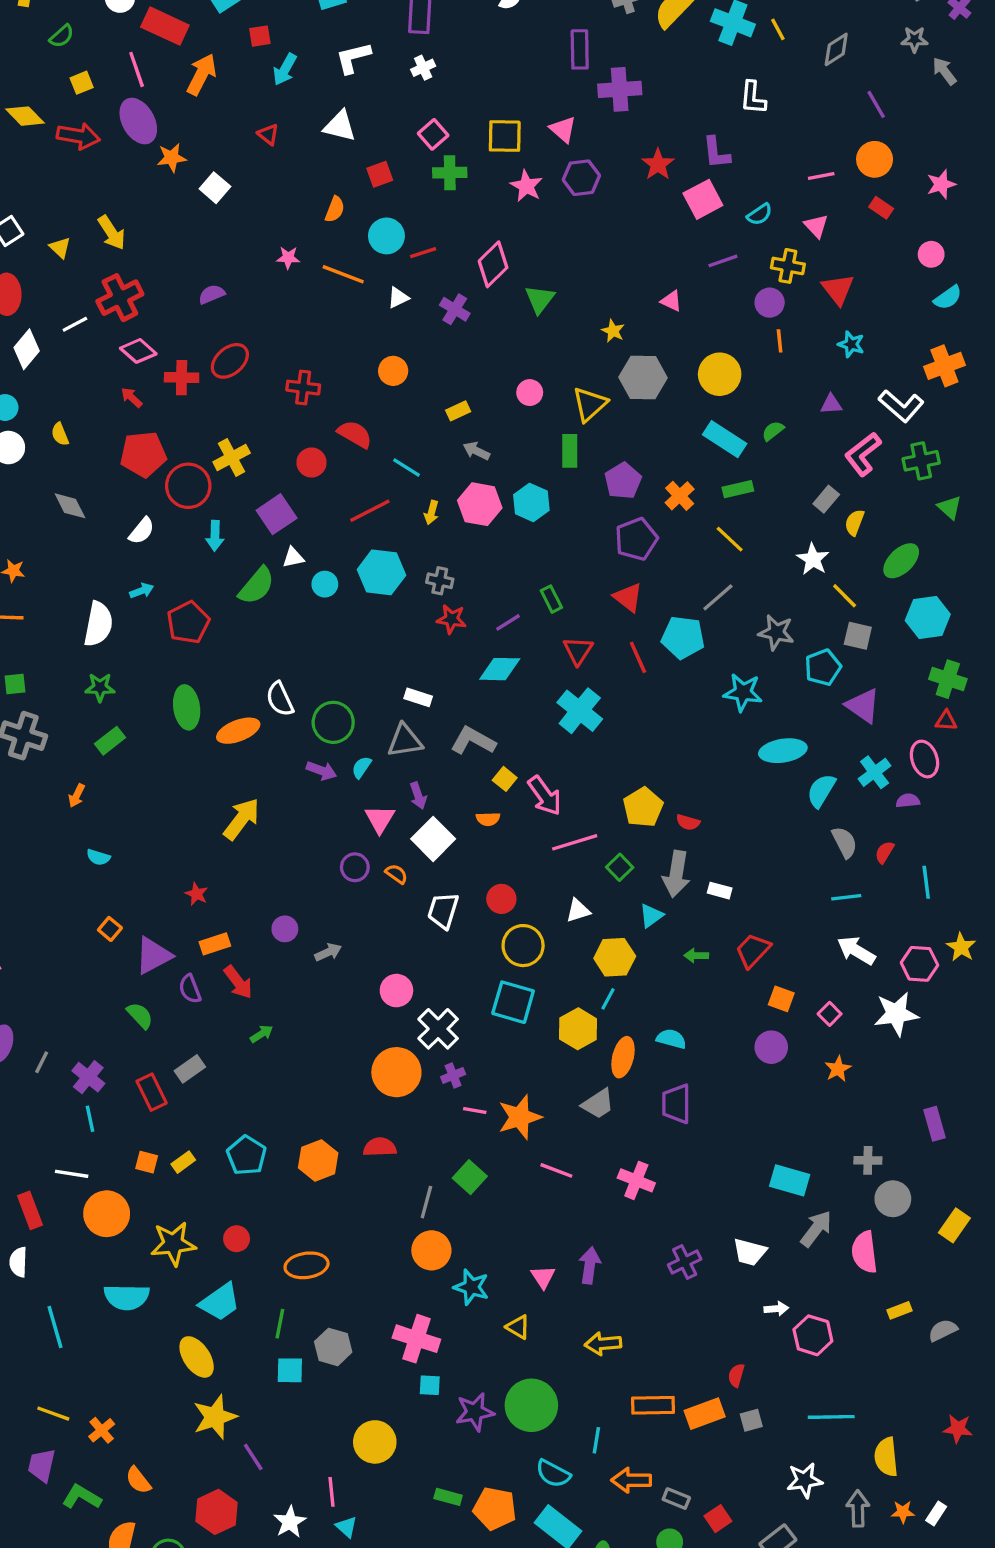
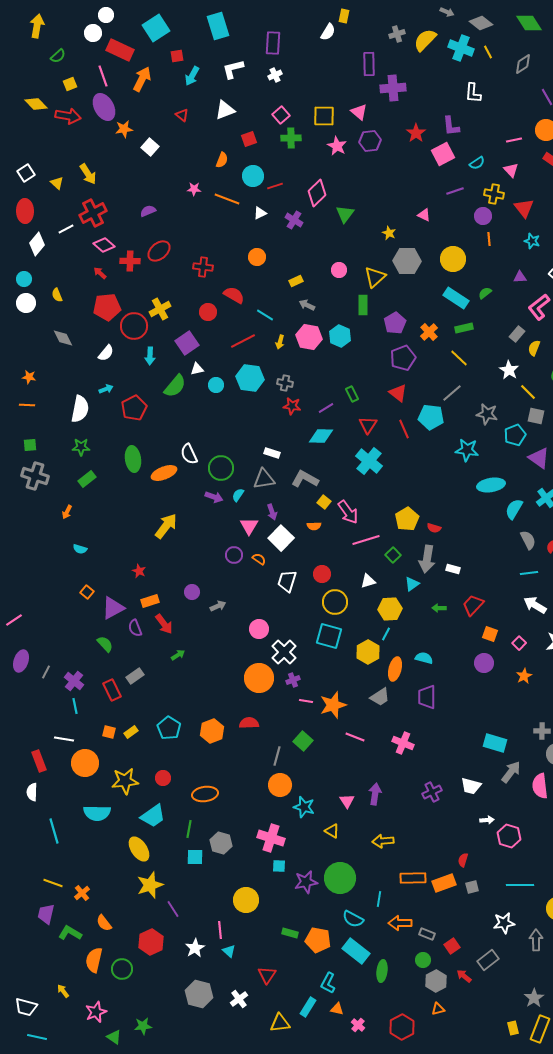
white triangle: (340, 126) -> (225, 110), turned -35

